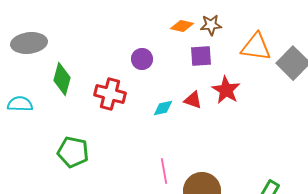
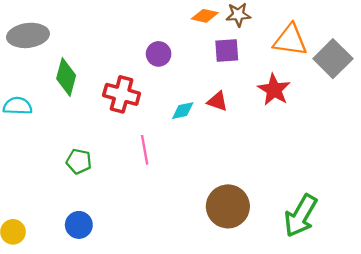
red star: (226, 90) -> (274, 90), moved
green pentagon: (73, 152) -> (79, 161), size x0.7
pink line: (164, 171) -> (145, 150), moved

